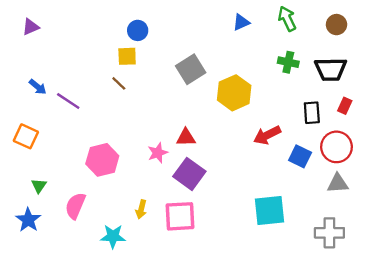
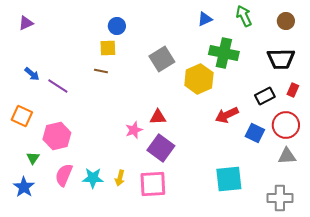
green cross: (288, 62) -> (224, 53), moved, size x1.6
brown line: (119, 83) -> (101, 71), turned -32
black rectangle: (312, 113) -> (265, 96), turned 66
pink hexagon: (102, 160) -> (57, 136), moved
cyan star: (113, 236) -> (93, 178), moved

